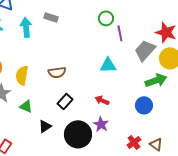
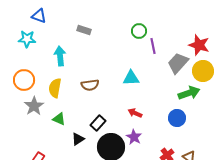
cyan arrow: (26, 27) -> (60, 56), moved
cyan triangle: (108, 65) -> (131, 78), moved
black rectangle: (65, 101) -> (98, 123), moved

